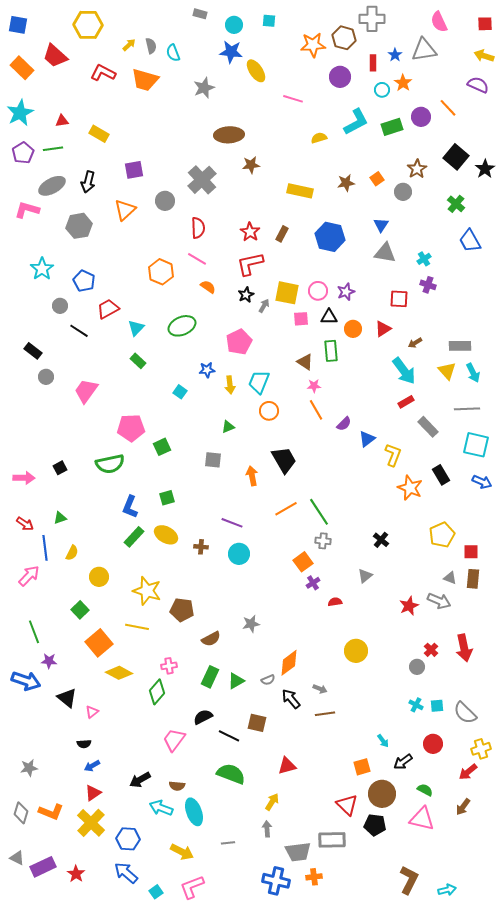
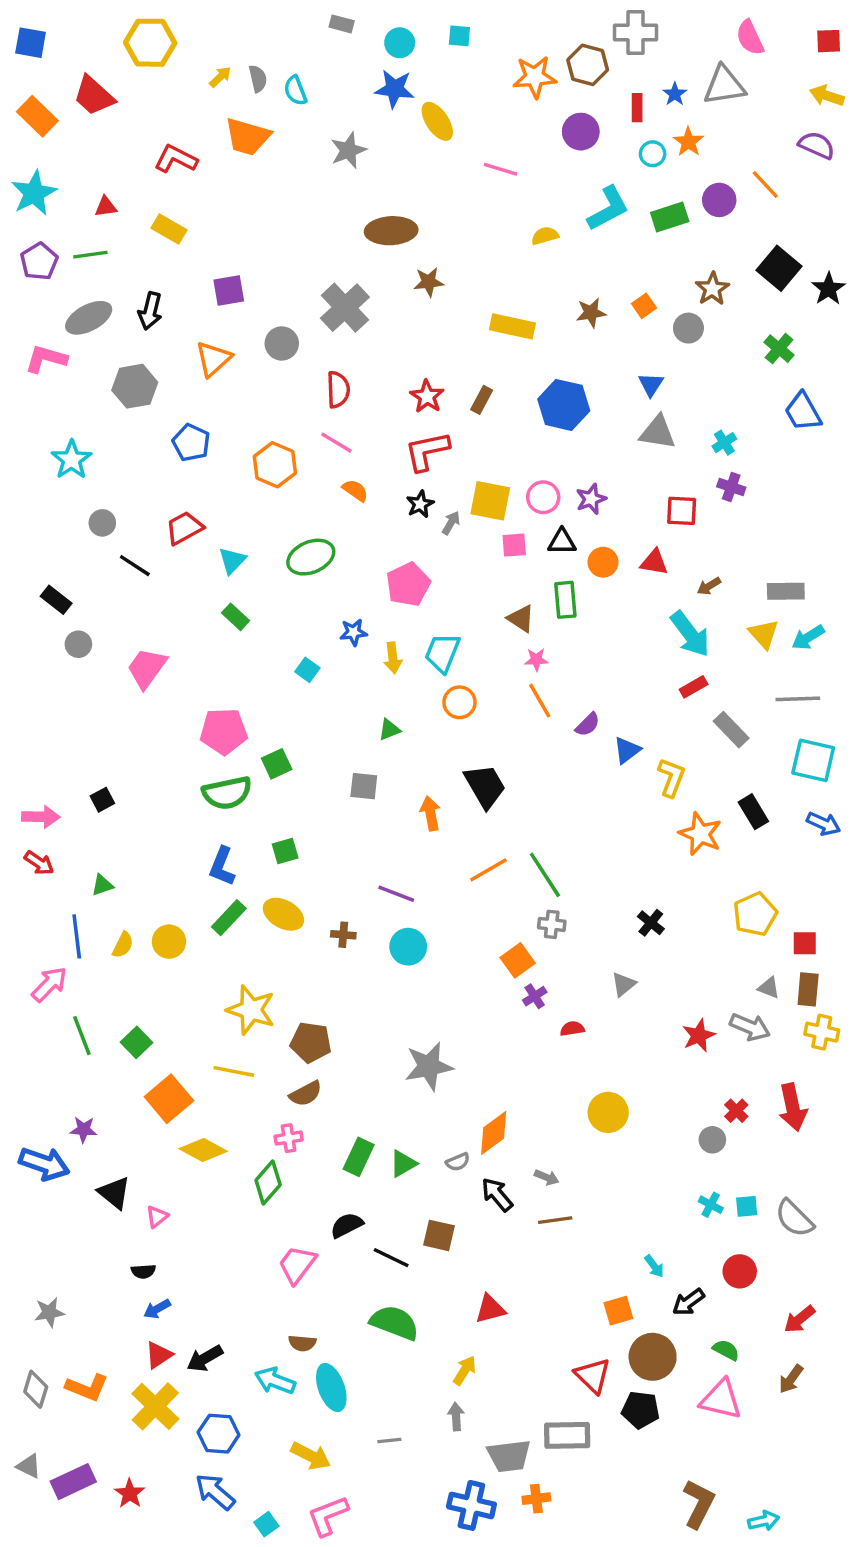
red L-shape: (103, 73) -> (176, 159), moved
blue pentagon: (84, 281) -> (191, 443), moved
red triangle: (383, 329) -> (654, 562), turned 42
cyan arrow: (473, 373) -> (808, 637), turned 84
green semicircle: (110, 464) -> (227, 793), moved
red arrow: (25, 524) -> (39, 863), moved
yellow circle: (99, 577) -> (169, 942), moved
gray star: (251, 624) -> (429, 1066), size x1.6
green line: (34, 632) -> (82, 1036), moved
brown semicircle: (211, 639) -> (306, 1094), moved
yellow cross: (481, 749) -> (822, 1032), moved, turned 30
black arrow: (140, 780) -> (205, 1358), moved

